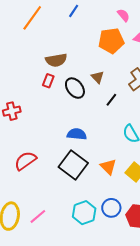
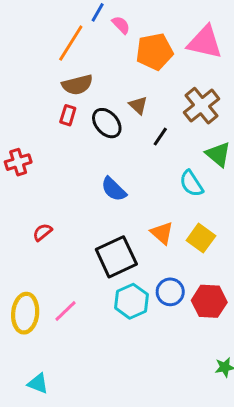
pink semicircle: (123, 15) -> (121, 25), moved
orange line: (32, 18) -> (71, 43), moved
blue semicircle: (77, 134) -> (114, 189), turned -138
red semicircle: (25, 161) -> (42, 232), size x0.6
black square: (73, 165) -> (116, 257), moved, turned 32

